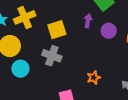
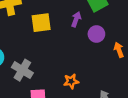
gray cross: (52, 56) -> (22, 70), moved

